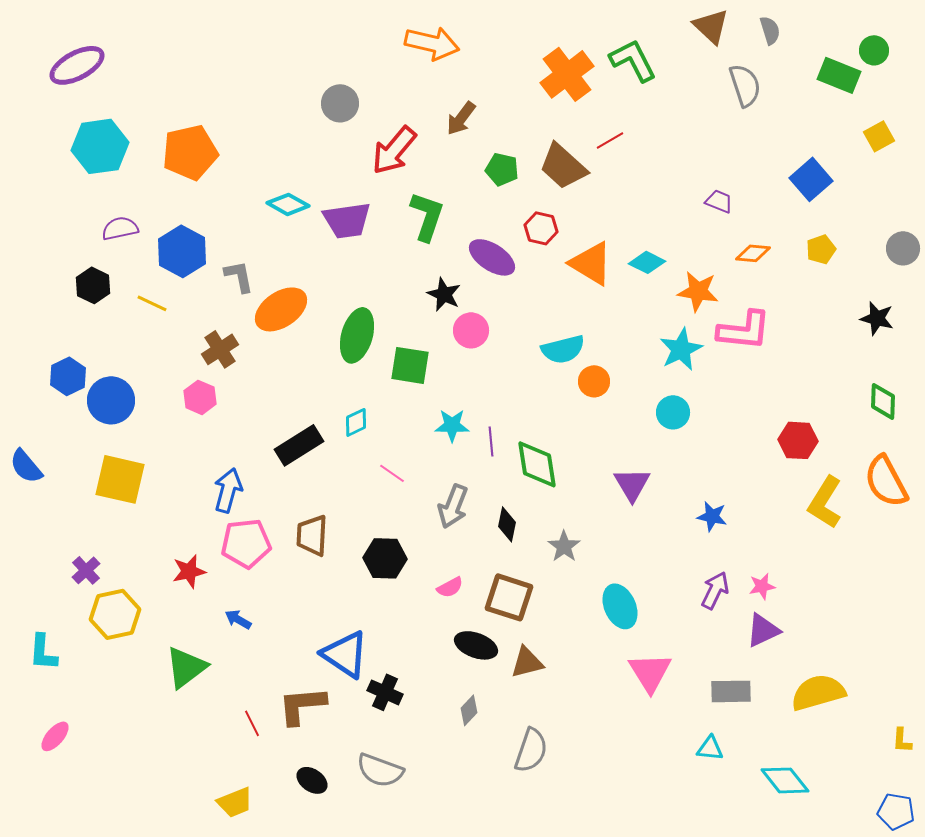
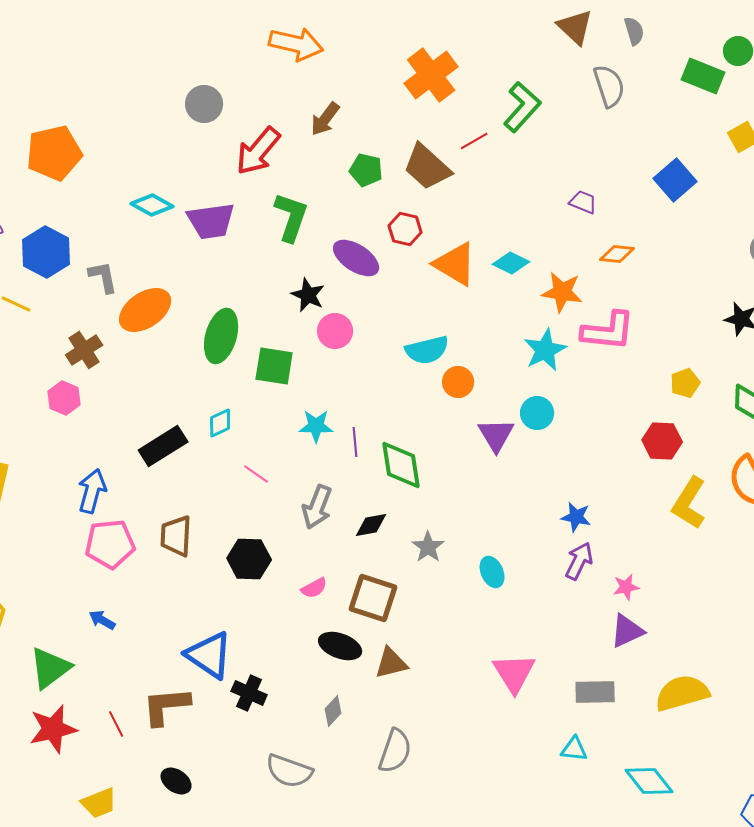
green L-shape: (633, 60) -> (522, 107), moved, turned 69
yellow pentagon: (821, 249) -> (685, 383), moved
purple triangle: (632, 484) -> (496, 435), moved
black diamond: (507, 524) -> (371, 525), turned 68
red star: (189, 571) -> (53, 729), moved, size x1.4
purple arrow: (715, 590) -> (579, 561), moved
cyan ellipse: (620, 606) -> (492, 572), moved, size x0.7
gray semicircle: (380, 770) -> (289, 771), moved

